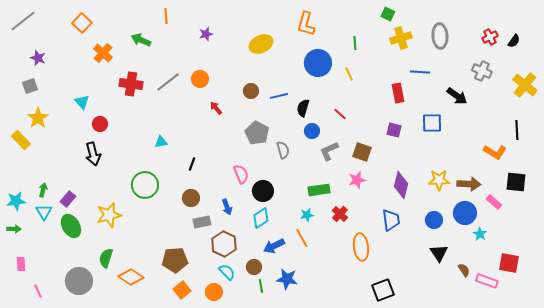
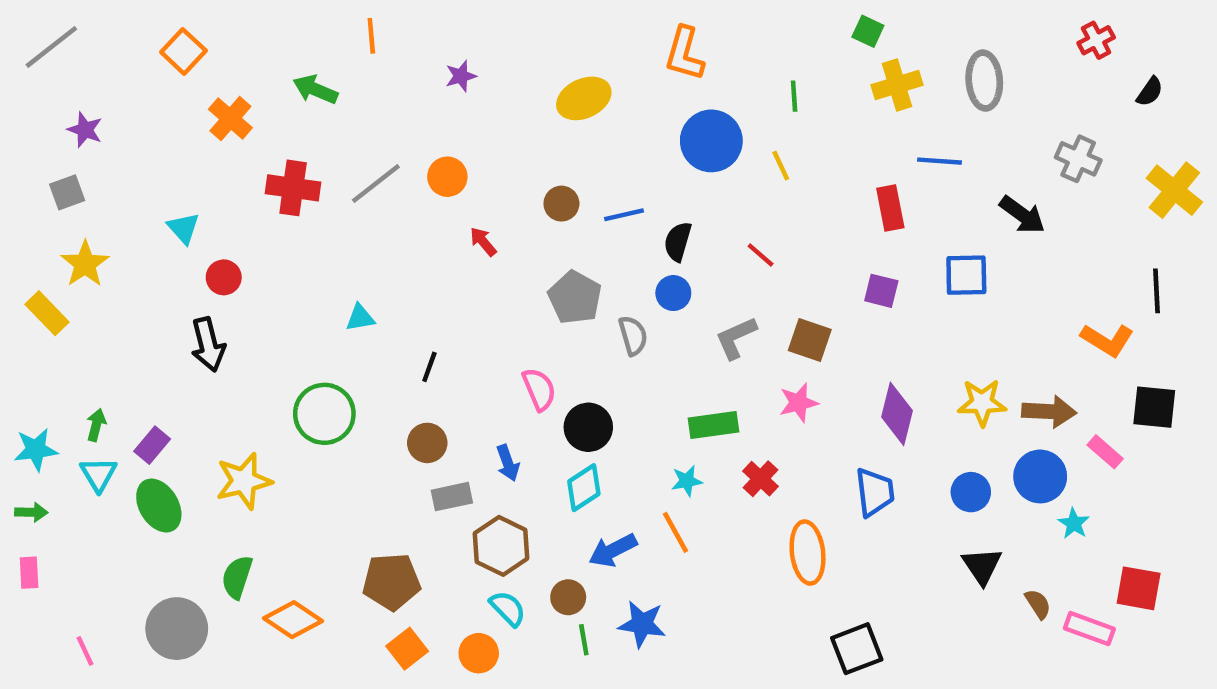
red cross: (490, 37) -> (1096, 40), moved
blue circle: (312, 131) -> (673, 293), moved
pink rectangle: (21, 264) -> (29, 573), moved

